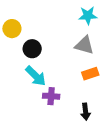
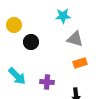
cyan star: (88, 16) -> (63, 16), moved
cyan arrow: (36, 76) -> (17, 76), moved

